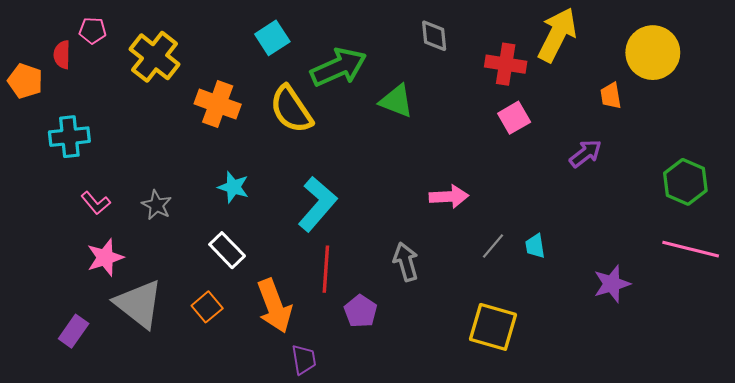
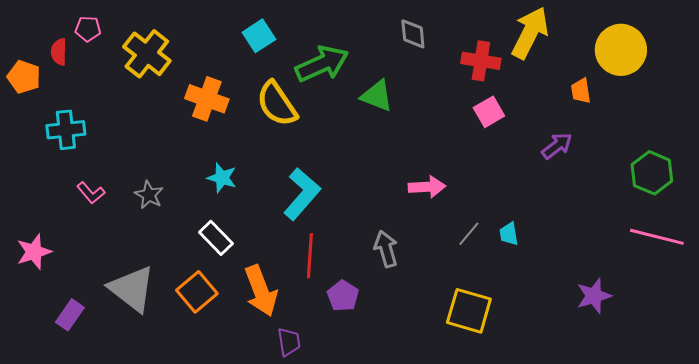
pink star: (105, 258) -> (34, 252), moved
purple star: (612, 284) -> (594, 296), moved
orange square: (207, 307) -> (197, 292), size x1.4

